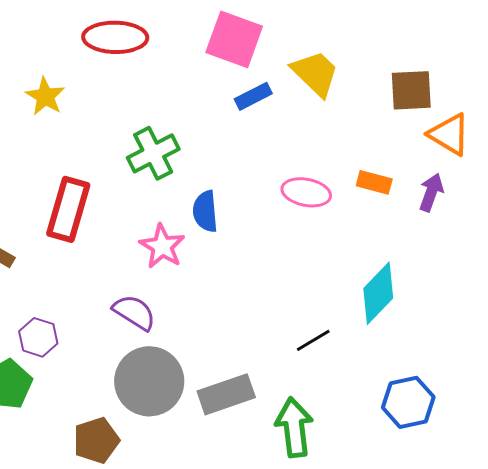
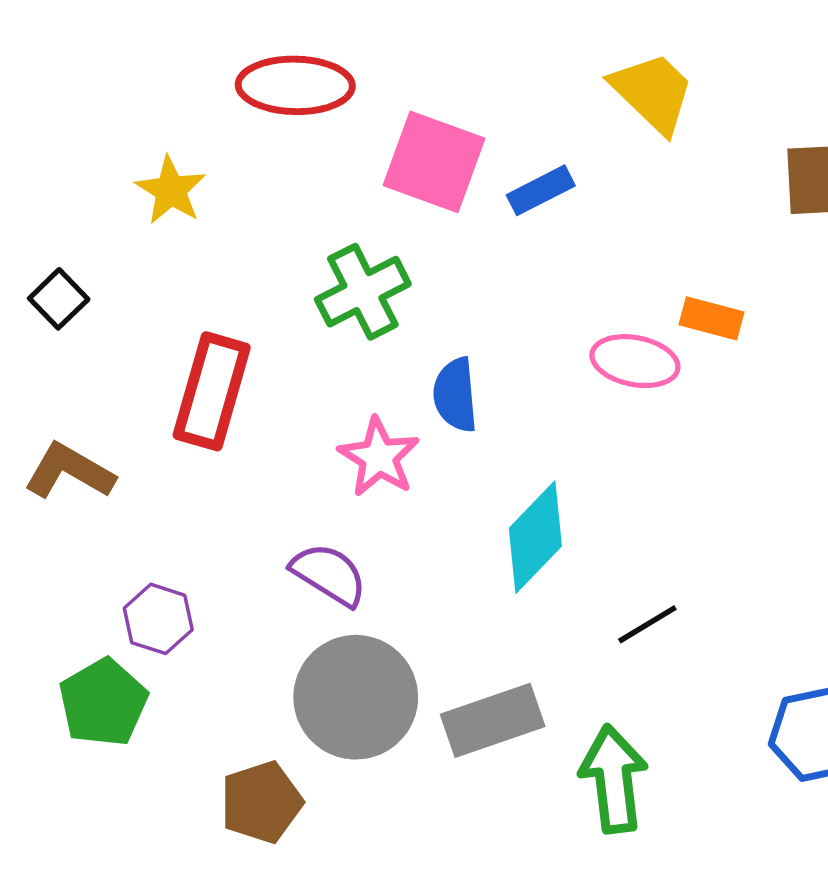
pink square: (234, 39) -> (434, 162), moved
yellow trapezoid: (315, 73) -> (653, 92), moved
orange rectangle: (374, 182) -> (711, 318), moved
cyan diamond: (378, 293) -> (535, 537), moved

